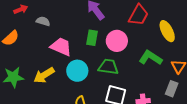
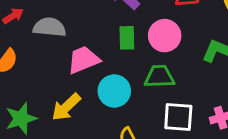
gray semicircle: (43, 21) -> (50, 27), size x1.5
pink trapezoid: (61, 47) -> (83, 60), turned -35

